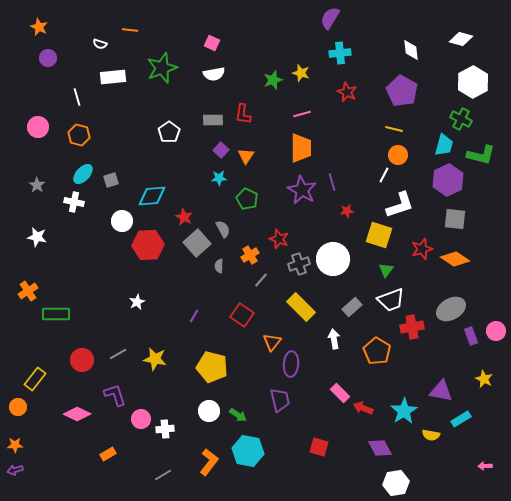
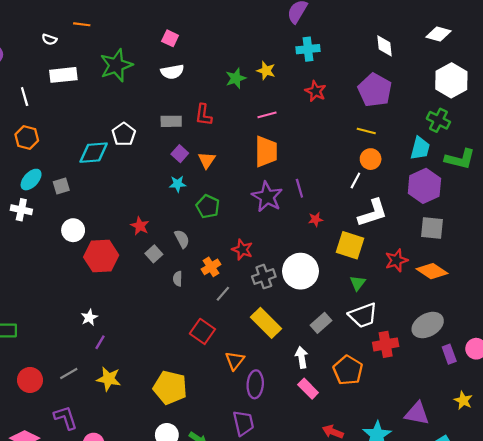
cyan diamond: (152, 196) -> (94, 153), moved
gray square: (197, 243) -> (154, 254), size x0.6
purple line: (194, 316) -> (100, 342), moved
pink rectangle: (340, 393) -> (308, 389), moved

